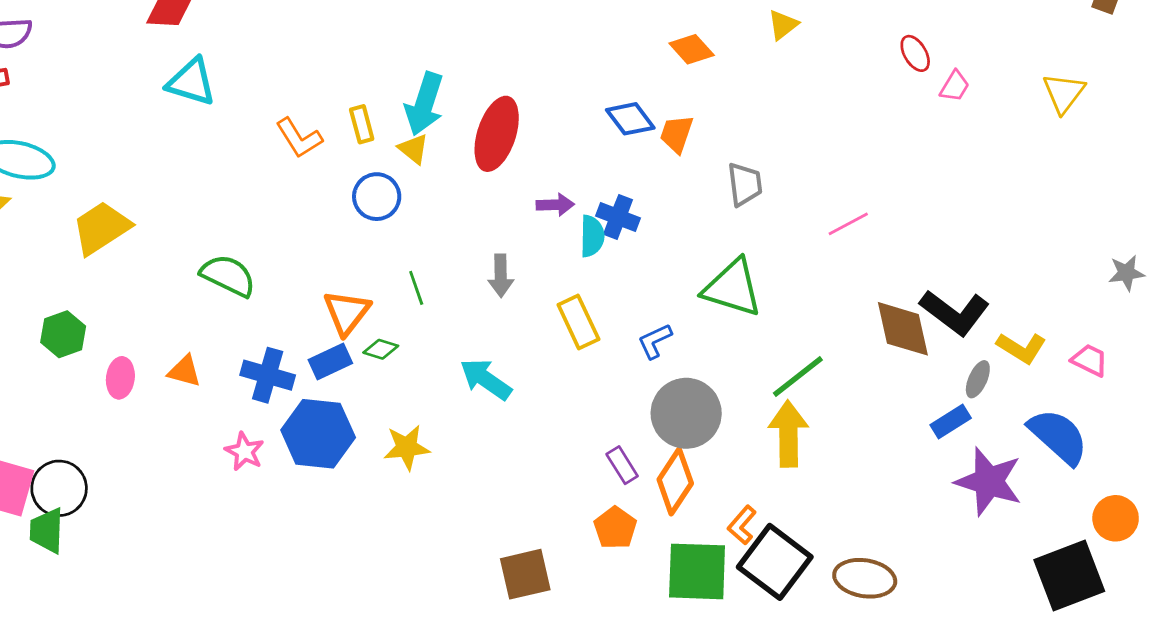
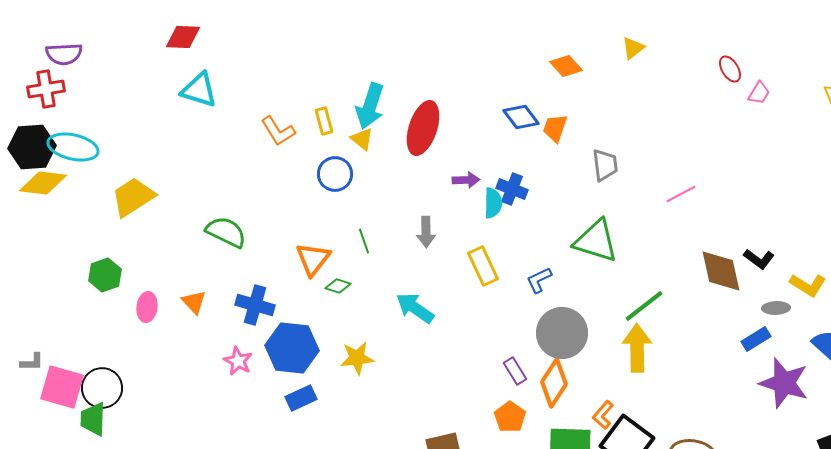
black L-shape: (955, 312) -> (759, 259), size x0.6
blue rectangle: (330, 362) -> (301, 398), moved
orange triangle: (184, 371) -> (194, 302), turned 32
gray ellipse: (978, 379) -> (776, 308), turned 64

